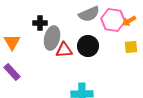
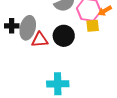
black cross: (40, 23) -> (12, 26), moved
yellow square: (131, 47) -> (93, 26), moved

